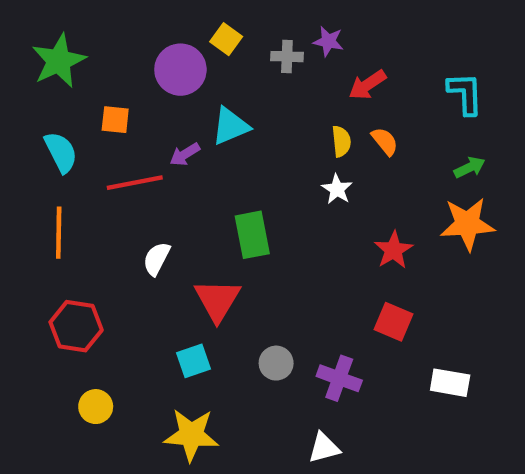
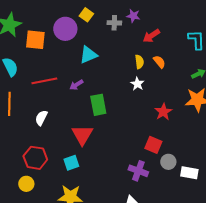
orange square: (115, 120) -> (35, 40), moved, size x1.5
purple arrow: (185, 154) -> (76, 85), moved
white semicircle: (157, 259) -> (41, 118), moved
red square: (394, 322) -> (153, 145), moved
red hexagon: (76, 326) -> (35, 158), moved
gray circle: (276, 363) -> (168, 162), moved

